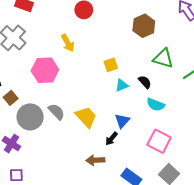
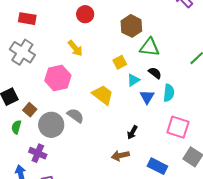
brown hexagon: (144, 26) -> (131, 26), moved
green triangle: (163, 58) -> (149, 47), moved
cyan semicircle: (156, 105) -> (169, 93), turned -96
yellow trapezoid: (86, 117) -> (103, 95), moved
blue triangle: (122, 121) -> (147, 97), moved

